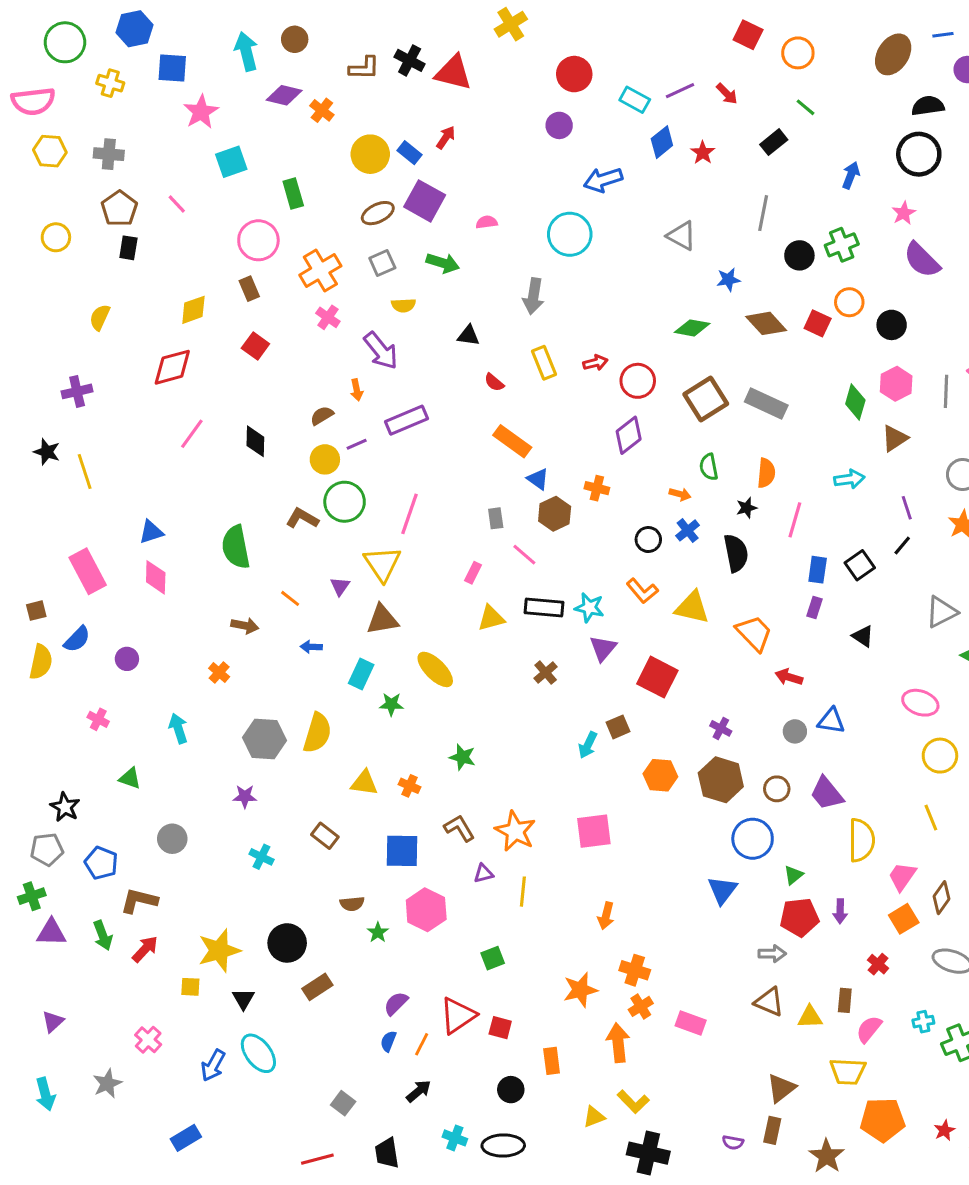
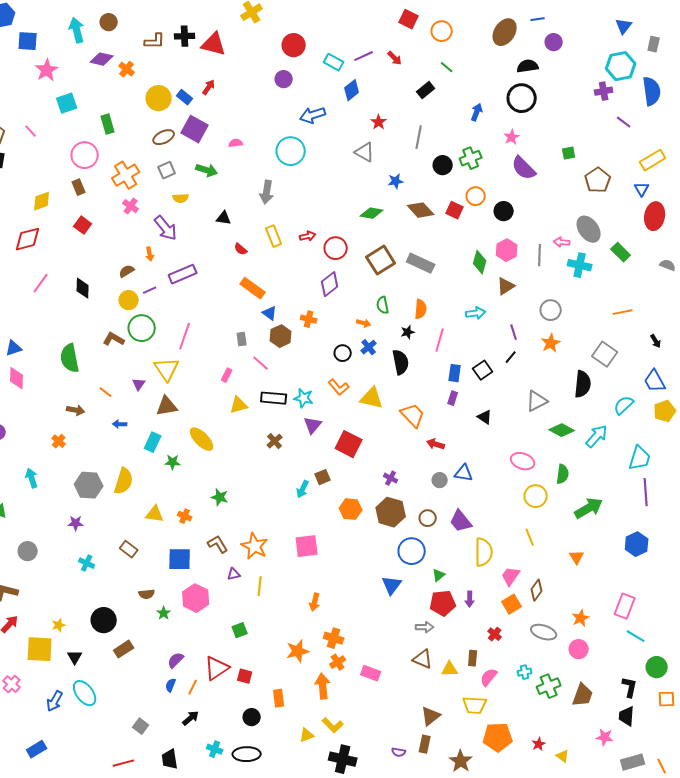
black cross: (410, 60) -> (185, 36), turned -30
red star: (703, 153) -> (379, 122), moved
yellow star: (219, 951) -> (59, 625), size x0.5
yellow square: (190, 987) -> (40, 649), size x2.0

